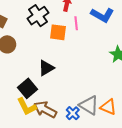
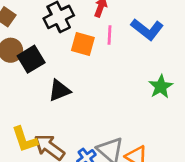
black square: (27, 88) -> (31, 59), moved

